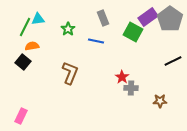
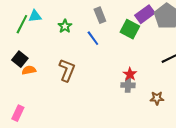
blue line: (96, 41) -> (93, 38), turned 42
orange semicircle: (32, 46) -> (29, 70), moved
red star: (122, 77) -> (130, 74), moved

